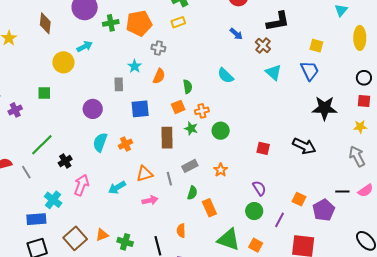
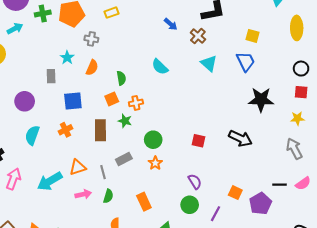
cyan arrow: (85, 46) -> (15, 29), moved
green circle: (221, 131) -> (153, 140), moved
orange cross: (125, 144) -> (65, 130), moved
cyan arrow: (117, 187) -> (50, 181), size x1.4
green semicircle: (192, 193) -> (108, 196), moved

